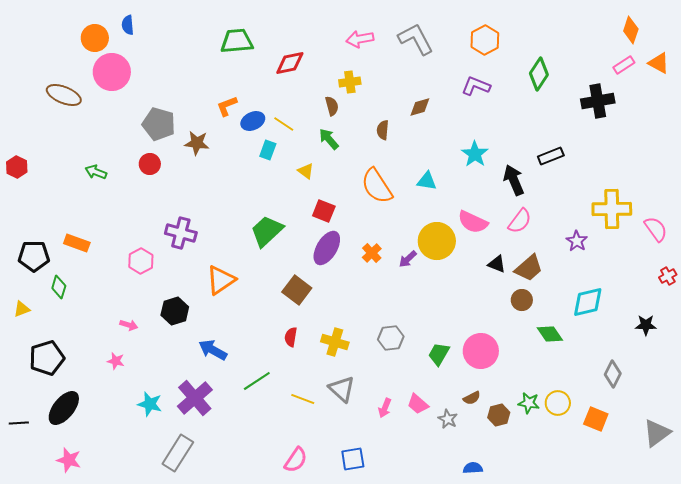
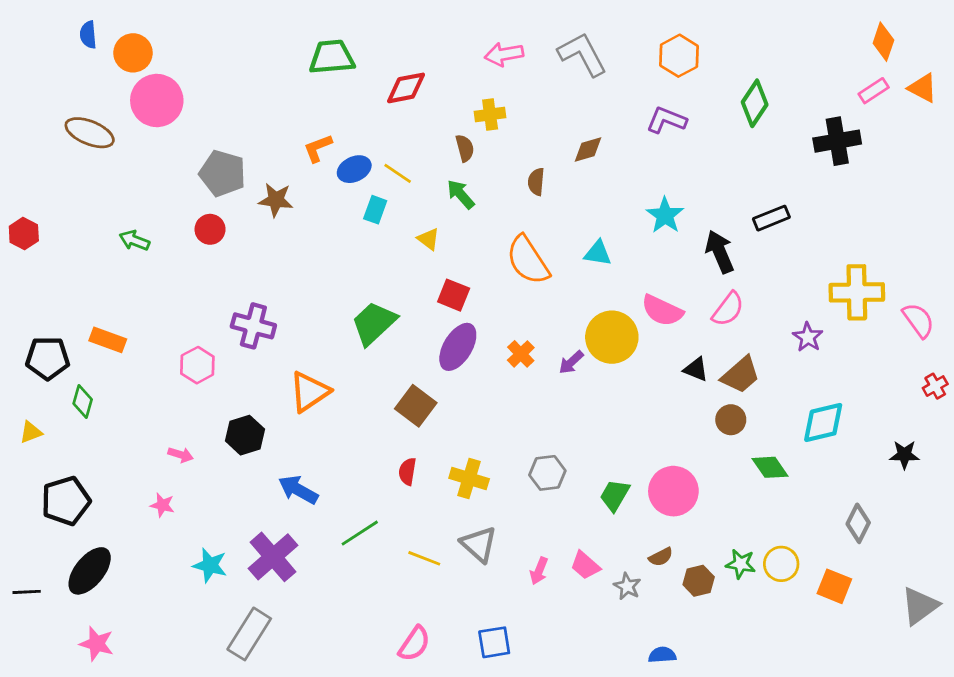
blue semicircle: (128, 25) -> (88, 35), moved

